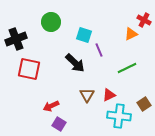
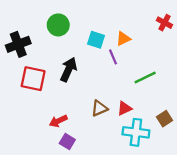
orange triangle: (131, 34) -> (123, 39), moved
black arrow: (75, 63) -> (69, 70), moved, turned -110
brown triangle: (87, 95) -> (99, 108), turned 35

